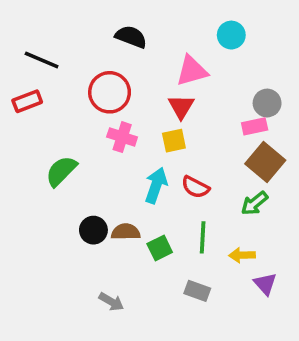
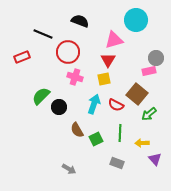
cyan circle: (231, 35) -> (136, 20), size x1.5
black line: (42, 60) -> (43, 34), moved
brown square: (265, 162) -> (137, 94), moved
black circle: (93, 230) -> (59, 107), moved
brown semicircle: (126, 232) -> (77, 130), turned -119

